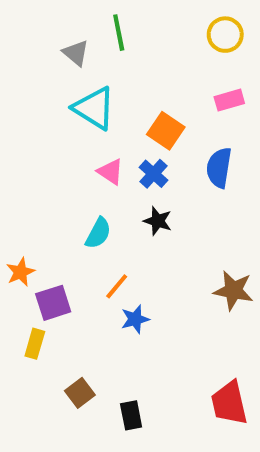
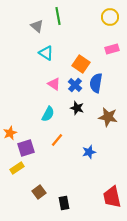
cyan triangle: (94, 108) -> (46, 53), size x0.7
blue semicircle: (219, 168) -> (96, 83), moved
brown star: (233, 290) -> (108, 117), moved
blue star: (135, 319) -> (89, 152), moved
yellow rectangle: (35, 344) -> (17, 168), turned 40

